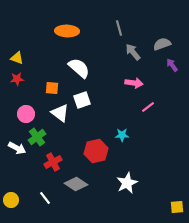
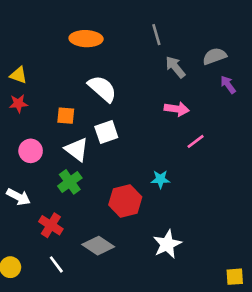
green cross: (37, 137) -> (70, 182), moved
red cross: (53, 162) -> (51, 225), moved, turned -30

